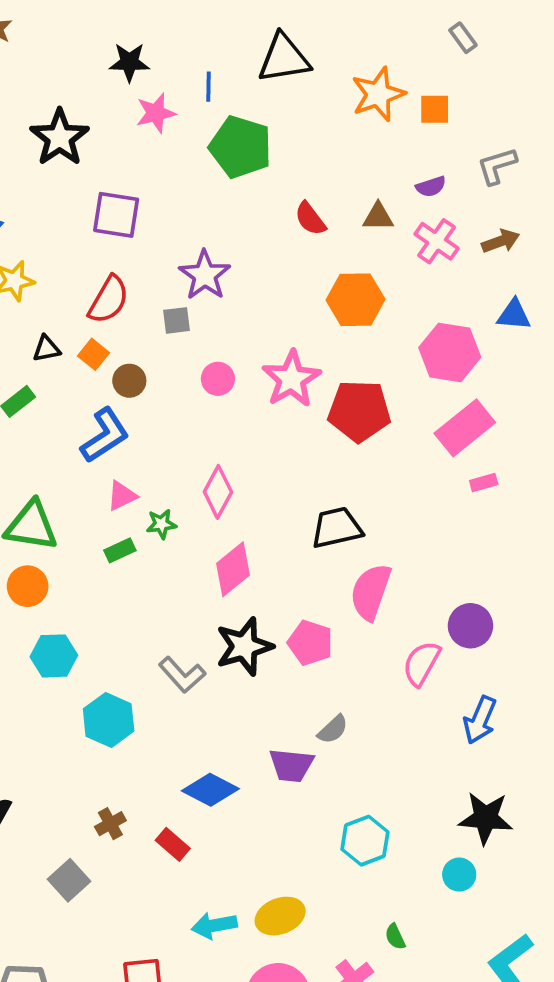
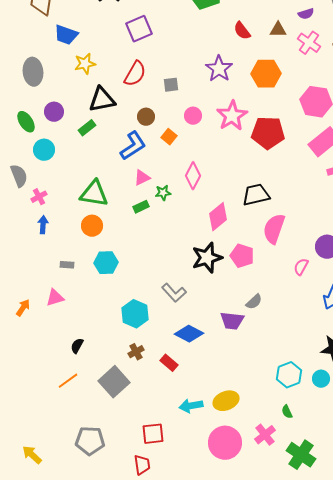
purple square: (116, 215) -> (139, 29), turned -32
purple star: (205, 275) -> (219, 69), moved
black triangle: (46, 349) -> (102, 100), size x1.8
orange square: (94, 354) -> (169, 137), moved
pink diamond: (233, 569) -> (218, 217), moved
pink semicircle: (421, 663) -> (301, 267), size x0.7
gray L-shape: (182, 675) -> (174, 293), moved
cyan hexagon: (109, 720) -> (135, 314), moved
cyan hexagon: (365, 841) -> (289, 375), moved
gray square: (69, 880) -> (114, 382), size x1.4

